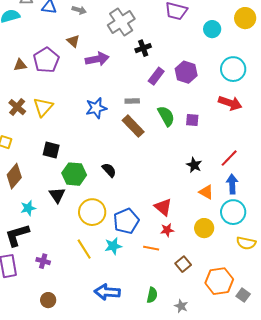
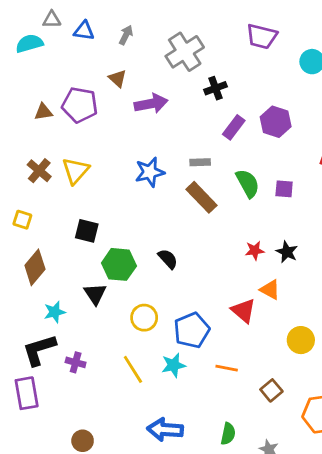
gray arrow: (79, 10) -> (126, 35), turned -80
purple pentagon: (46, 60) -> (80, 105), turned -30
orange triangle: (206, 192) -> (270, 290), moved
yellow circle: (92, 212) -> (144, 318), size x0.7
red star: (167, 230) -> (255, 250), moved
purple cross: (43, 261) -> (76, 362), moved

